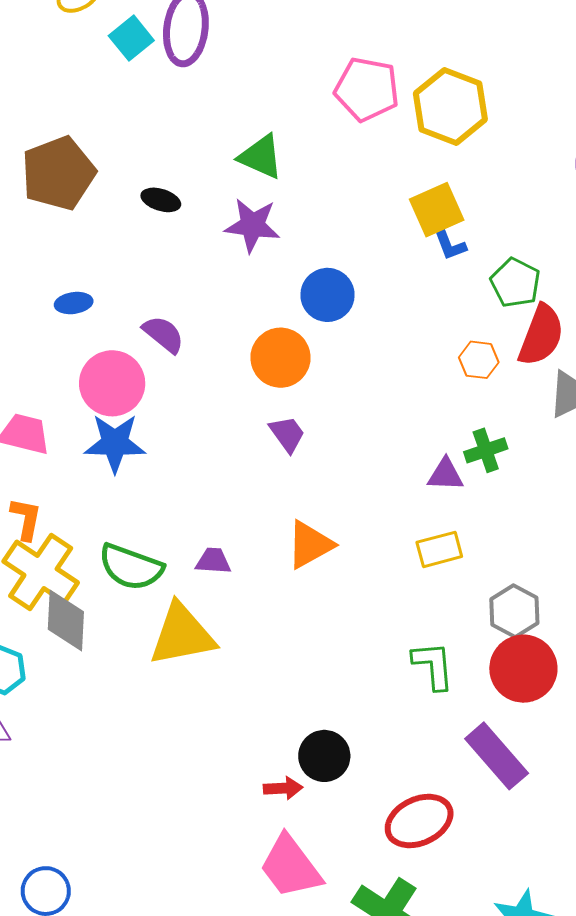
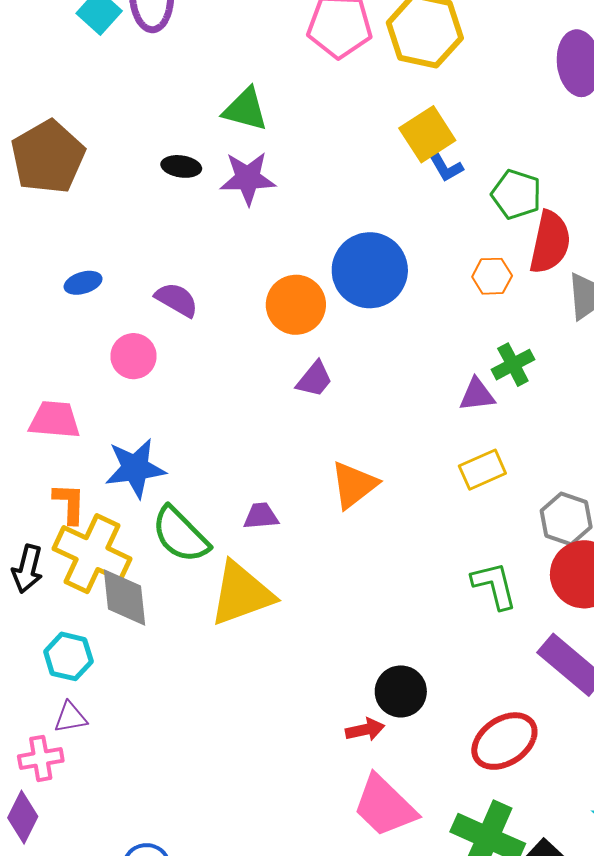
black ellipse: (161, 200) -> (181, 166), moved
blue circle: (327, 295) -> (370, 270), moved, size x1.4
pink circle: (112, 383) -> (133, 356), size x0.7
purple trapezoid: (287, 434) -> (314, 379), turned 84
blue star: (115, 443) -> (135, 468), moved
green semicircle: (131, 567) -> (180, 535), turned 34

